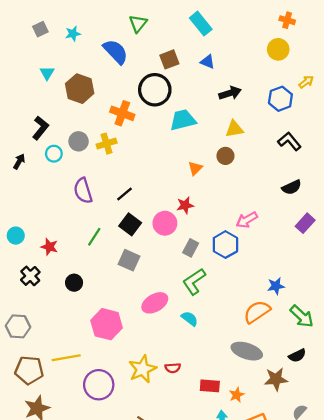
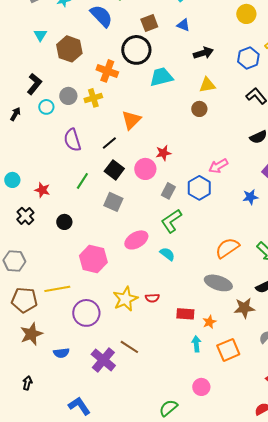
orange triangle: (195, 168) -> (131, 120), moved, size x1.5
blue star: (276, 286) -> (250, 197), moved

